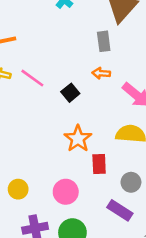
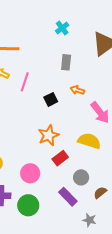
gray rectangle: (104, 41) -> (66, 62), moved
pink line: (32, 78) -> (25, 82), turned 60
red rectangle: (99, 164) -> (60, 158), turned 42

